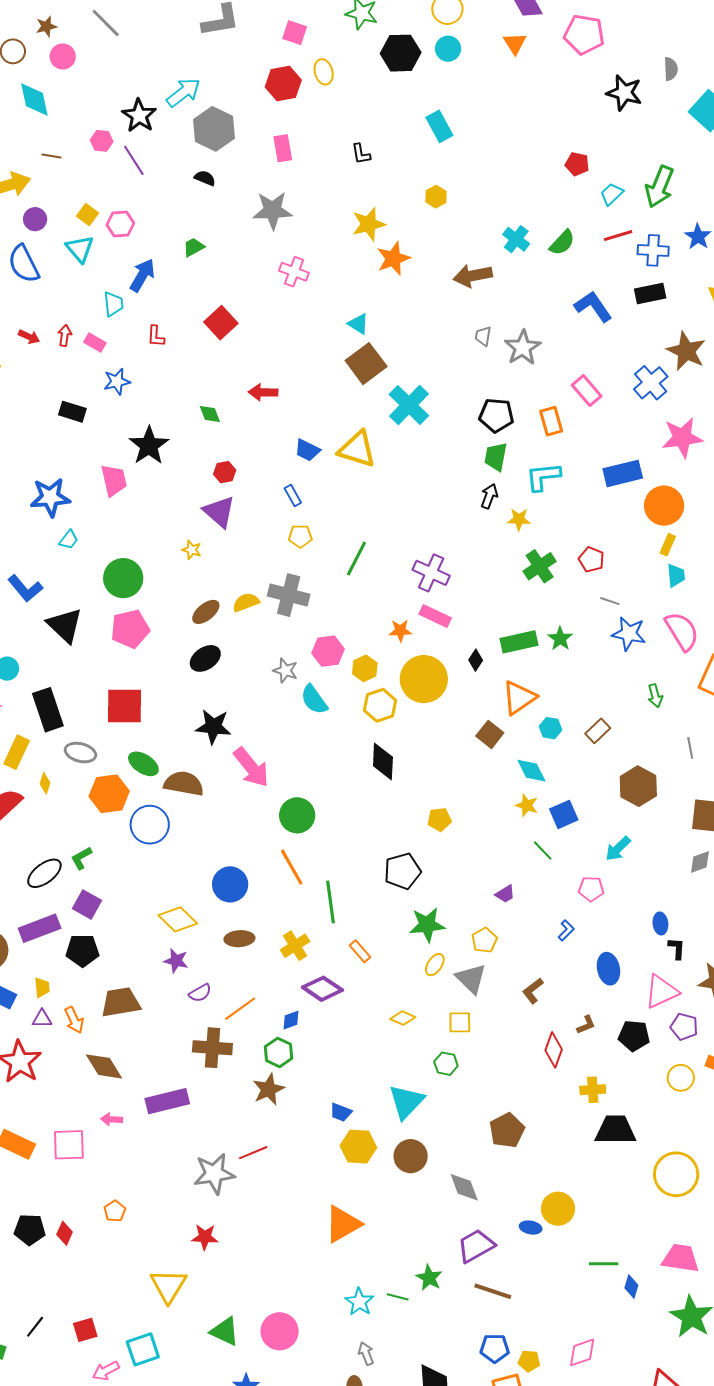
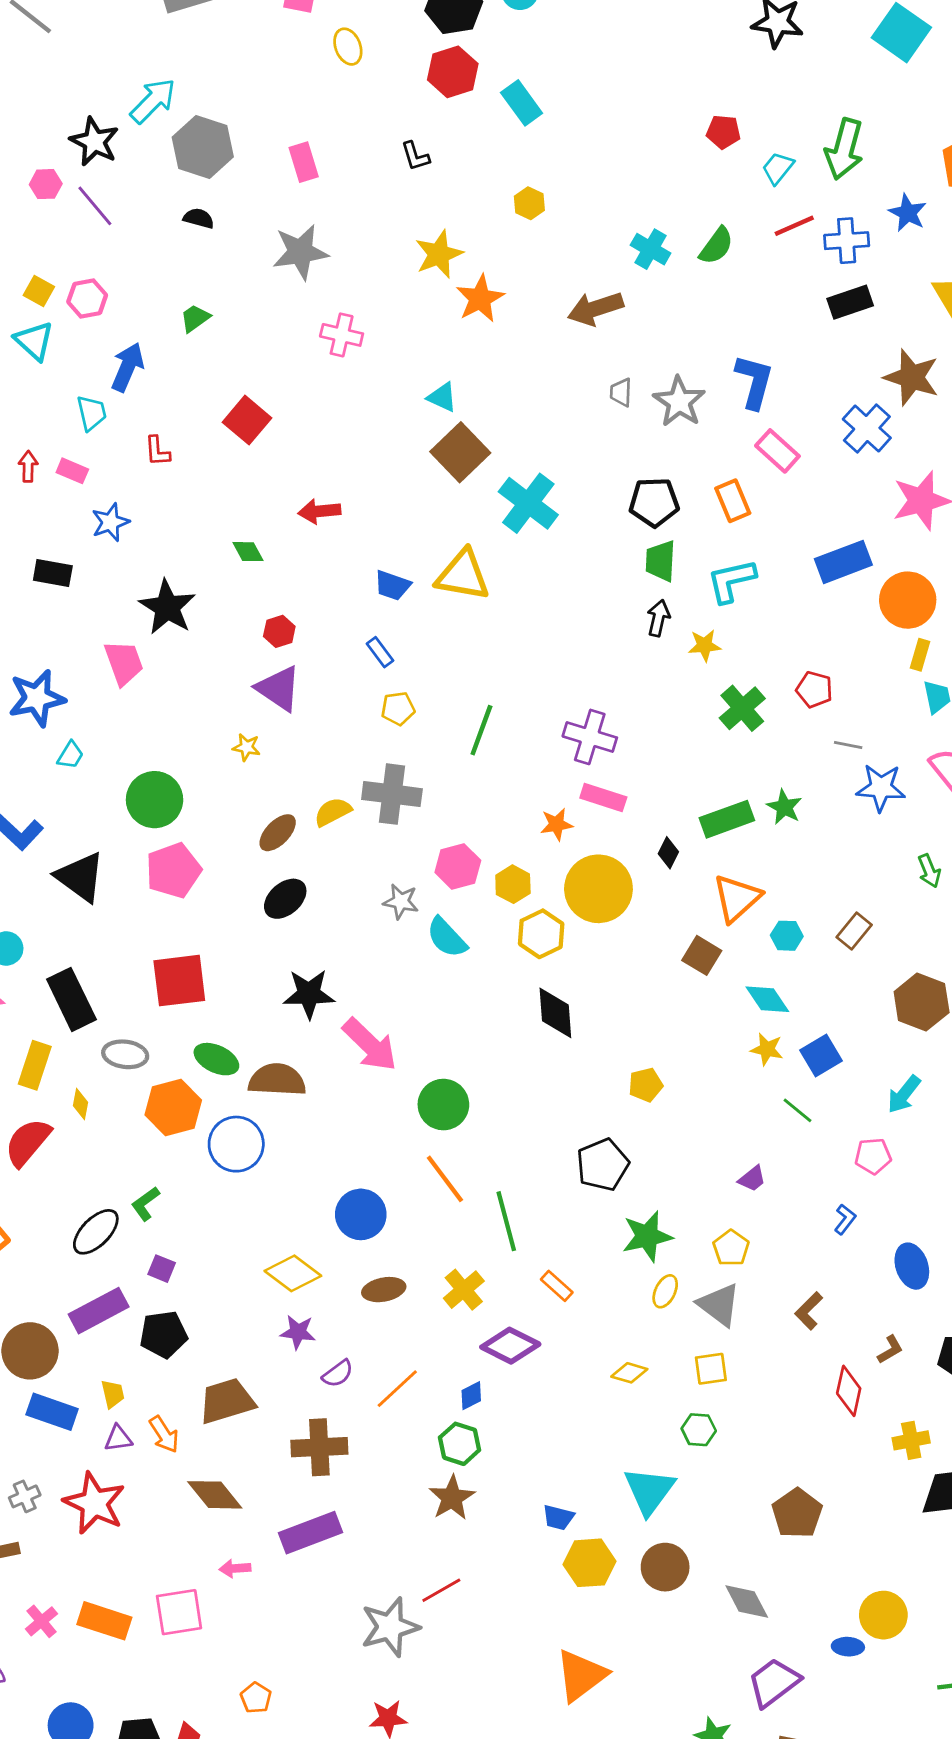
red hexagon: (283, 83) -> (453, 72), moved
blue L-shape: (593, 307) -> (754, 382), moved, turned 57
purple square: (87, 905) -> (162, 1269), size x0.7
brown cross: (212, 1048) -> (319, 1447), moved

